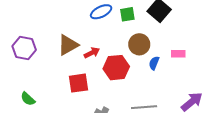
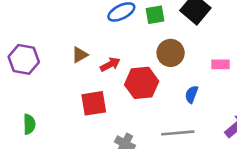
brown triangle: (68, 45) -> (80, 55), size x0.6
blue semicircle: (154, 63) -> (192, 94), moved
green semicircle: (28, 99) -> (29, 124), turned -133

